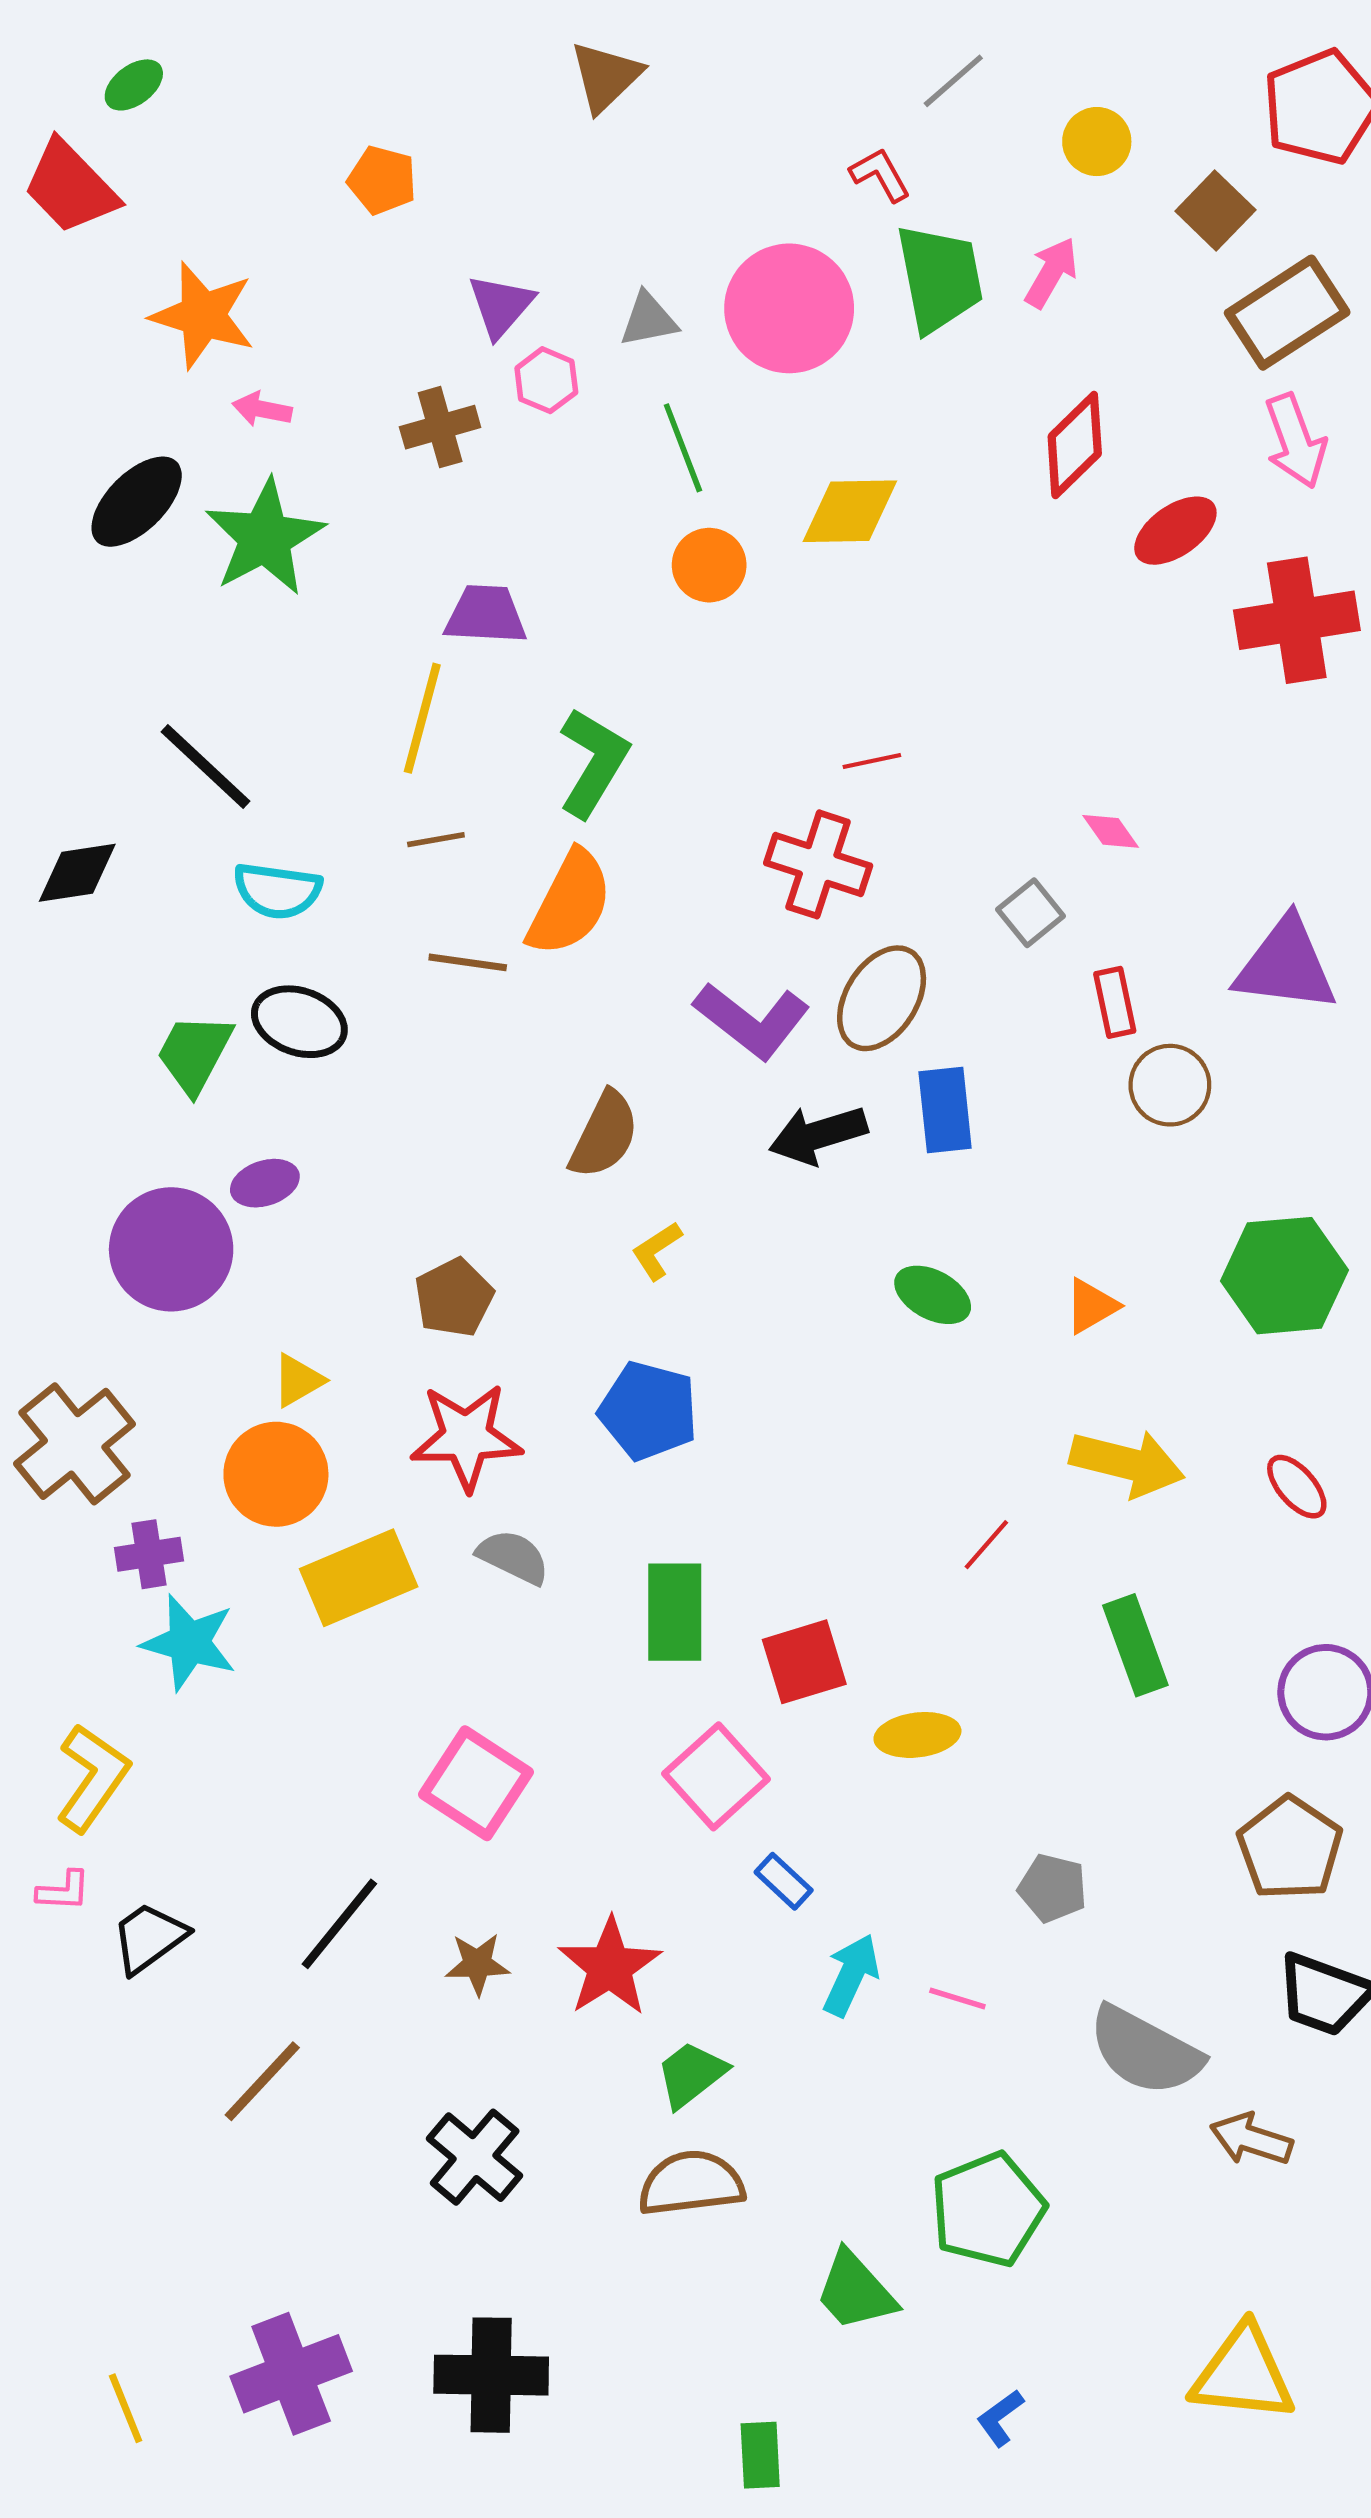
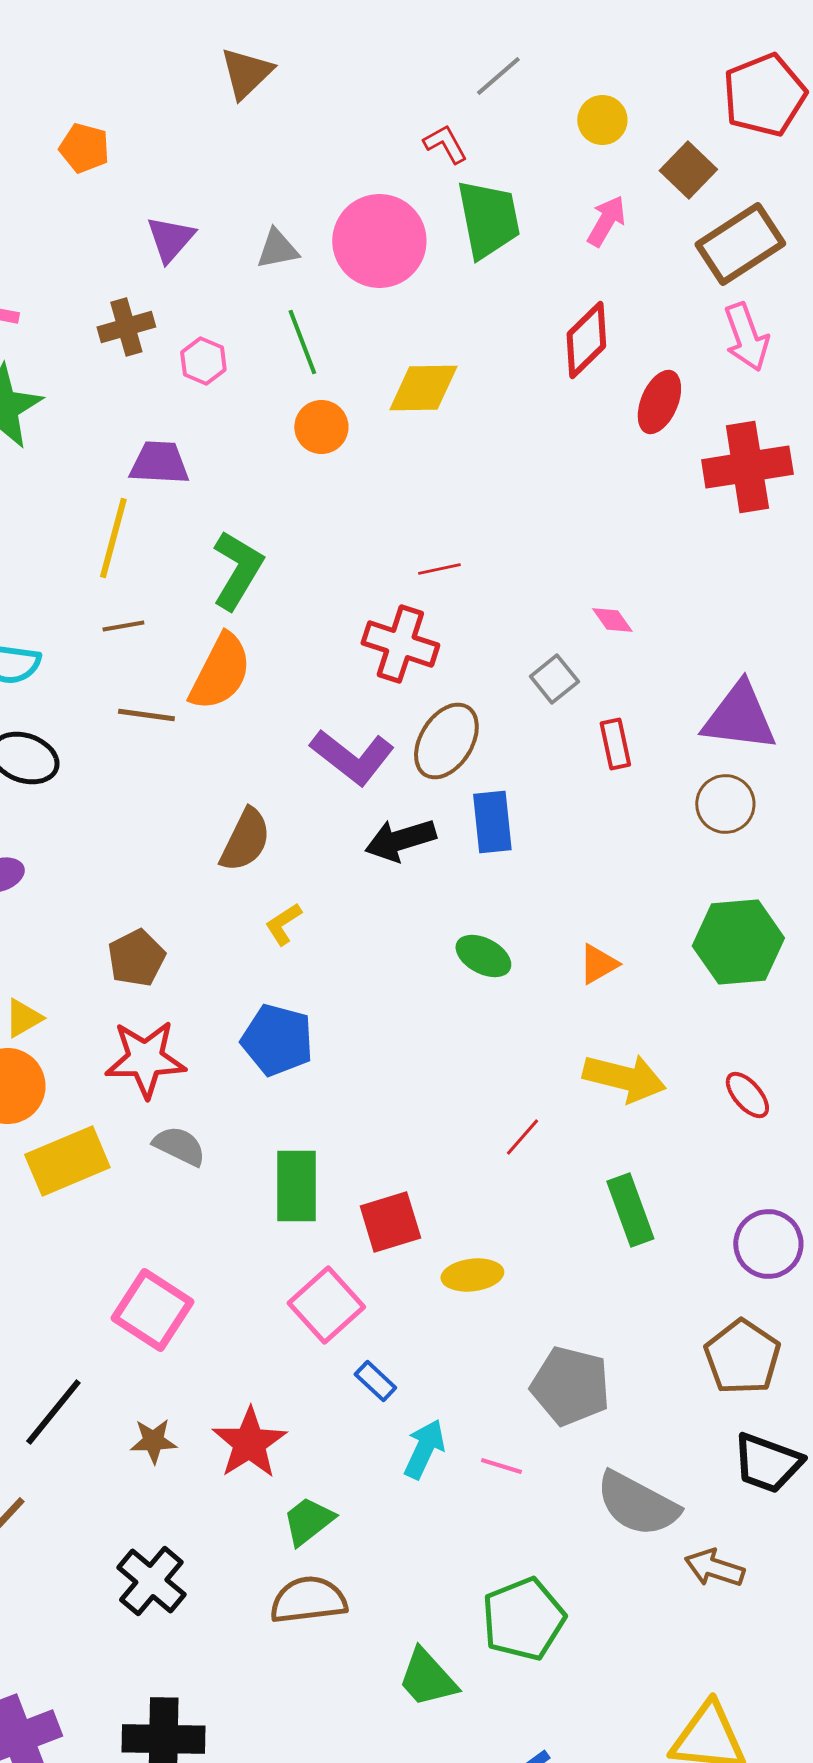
pink arrow: (1051, 273) -> (606, 221), moved
pink hexagon: (546, 380) -> (203, 361), moved
red ellipse: (1175, 531) -> (659, 402), turned -32
brown circle: (1170, 1085) -> (725, 804), moved
gray pentagon: (1053, 1888) -> (570, 1386), size x1.6

